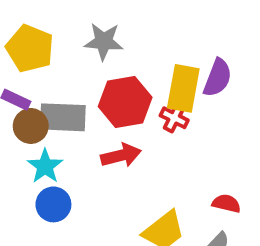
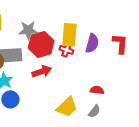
gray star: (104, 41) -> (28, 30), moved
purple semicircle: (218, 78) -> (92, 43), moved

